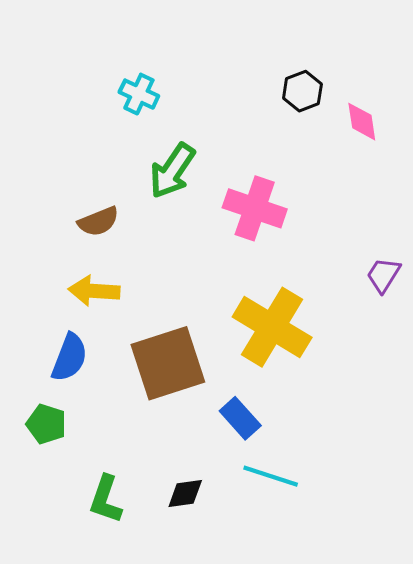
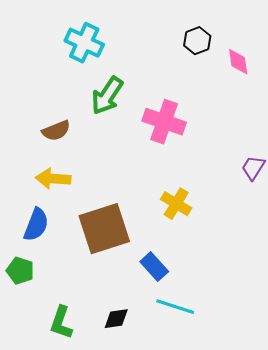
cyan cross: (139, 94) -> (84, 43), size x1.4
yellow cross: (272, 327) -> (176, 204), size x0.6

